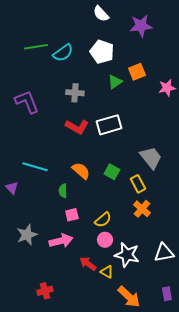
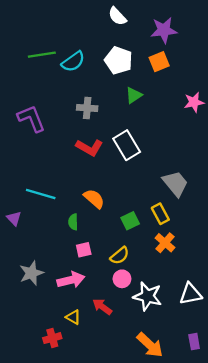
orange square: (137, 72) -> (159, 62), moved
white rectangle: (109, 125) -> (127, 145), turned 75
green square: (112, 172) -> (130, 221), moved, turned 35
yellow triangle: (107, 272) -> (73, 317), moved

